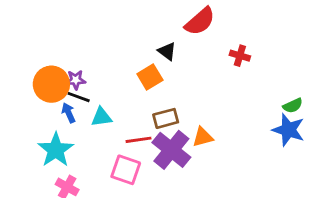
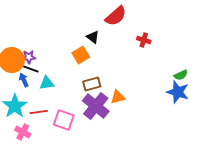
red line: (139, 140) -> (39, 112), moved

